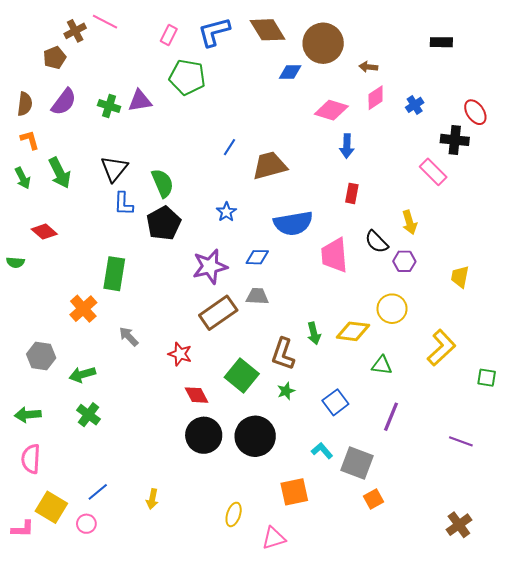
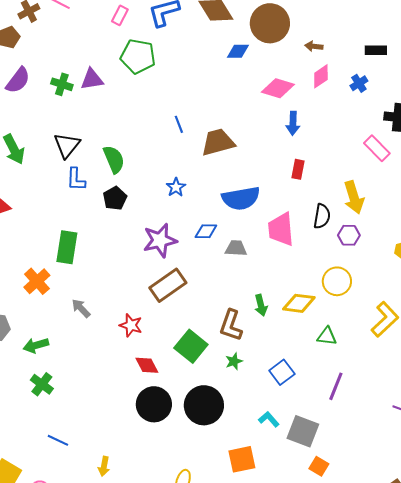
black rectangle: (441, 42) -> (376, 50), moved
blue line: (229, 147) -> (179, 124), turned -54
yellow arrow: (410, 222) -> (354, 197), size x1.4
black pentagon: (164, 223) -> (115, 198), size x0.7
black semicircle: (377, 242) -> (322, 216), turned -125
gray trapezoid: (257, 296) -> (236, 248), moved
blue line: (98, 492) -> (58, 440), moved, turned 65
orange square: (373, 499) -> (319, 466), turned -30

